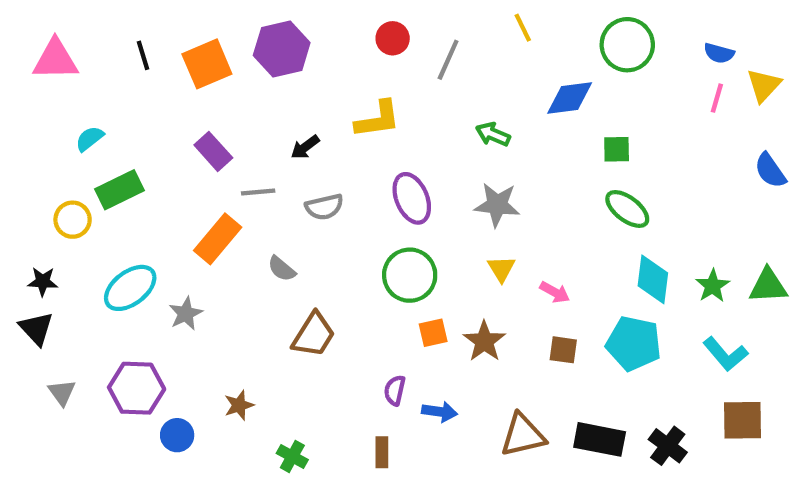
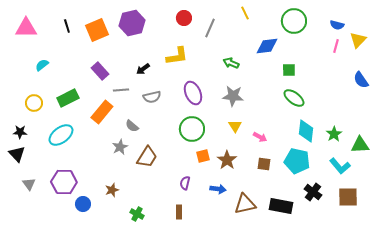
green rectangle: (119, 190) -> (68, 98), moved
green triangle: (768, 286) -> (360, 145), moved
gray star: (186, 314) -> (120, 147), moved
blue arrow: (440, 412) -> (218, 189), moved
black cross: (668, 446) -> (313, 192), moved

